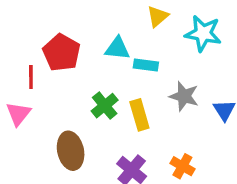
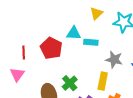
red pentagon: (61, 53) -> (51, 48), moved
green cross: (105, 106) -> (70, 83), moved
yellow rectangle: (139, 115) -> (103, 81), moved, turned 30

